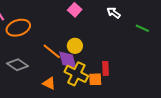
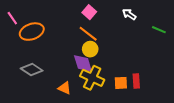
orange line: (52, 51) -> (88, 34), moved
red rectangle: (105, 68) -> (136, 81), moved
orange square: (95, 79) -> (121, 83), moved

